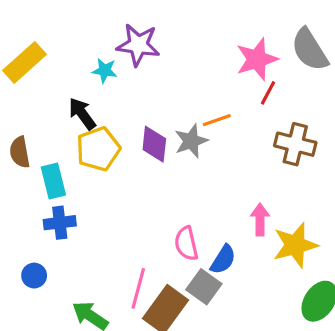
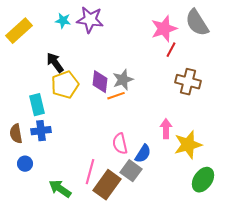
cyan star: (105, 70) -> (63, 21), moved
orange line: (217, 120) -> (116, 96), moved
brown semicircle: (20, 152) -> (16, 134), moved

